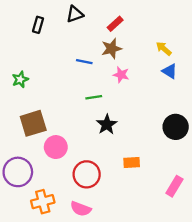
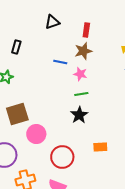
red rectangle: (115, 24) -> (86, 30), turned -40
black rectangle: (38, 25) -> (16, 47), moved
pink star: (121, 75) -> (80, 74), moved
green line: (94, 97) -> (81, 94), moved

